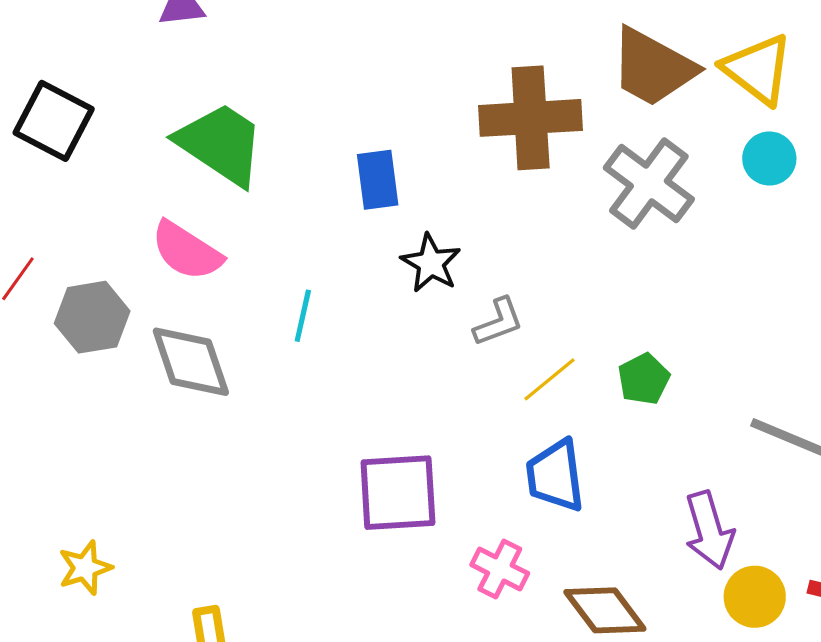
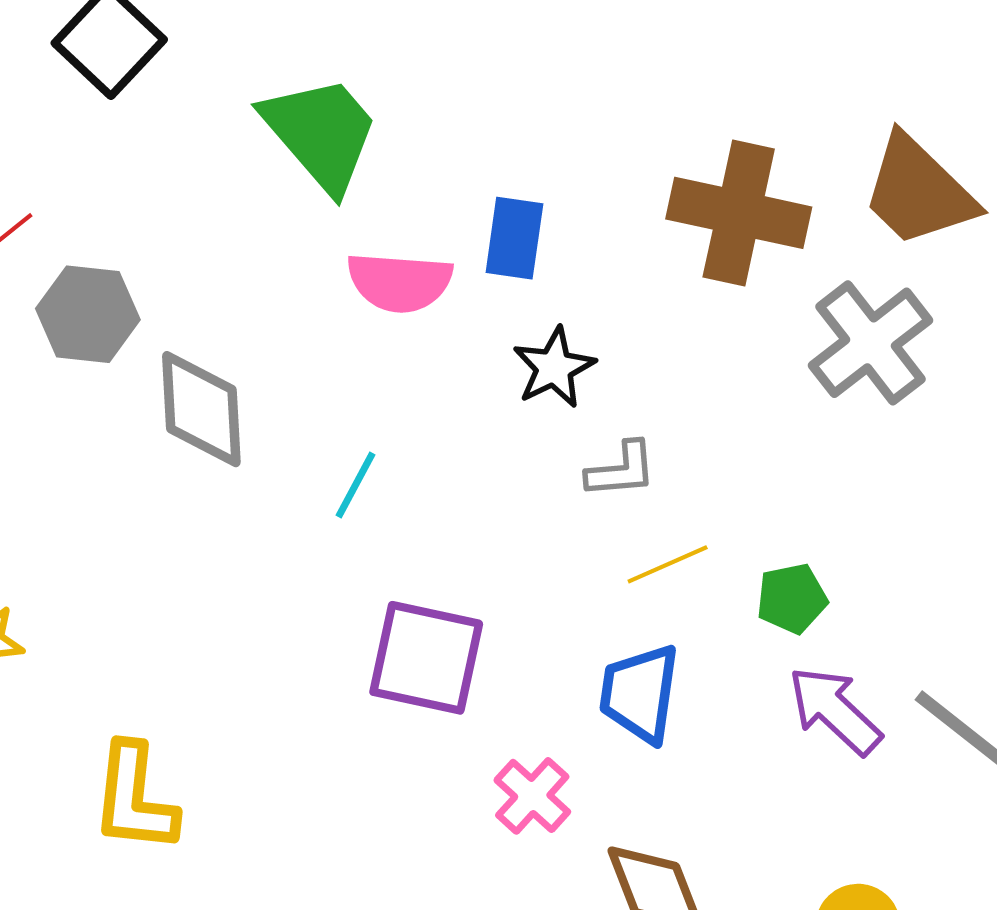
pink semicircle: (187, 251) -> (400, 282), moved, turned -44
cyan line: (303, 316) -> (356, 485), moved
purple arrow: (709, 530) -> (835, 710), moved, turned 134

